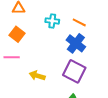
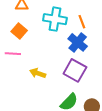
cyan cross: (52, 21) -> (55, 19), size x1.6
orange line: (79, 22) -> (82, 22), turned 40

